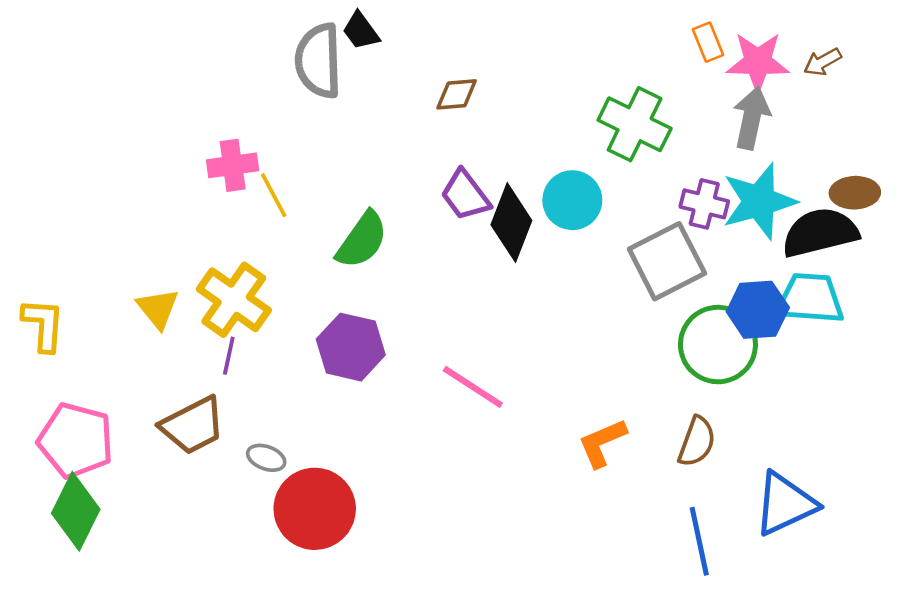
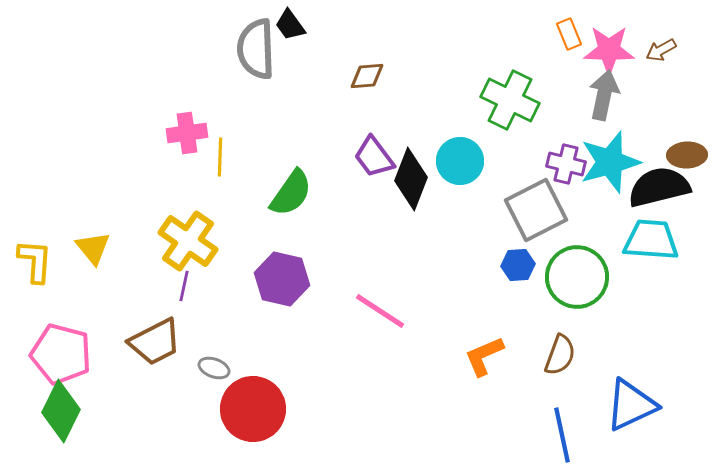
yellow line: (274, 195) -> (220, 157), turned 30
yellow triangle: (158, 308) -> (93, 248), moved
blue hexagon: (758, 310) -> (518, 265), moved, size x0.7

